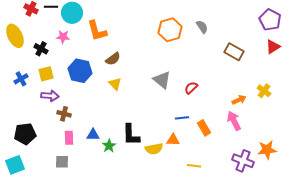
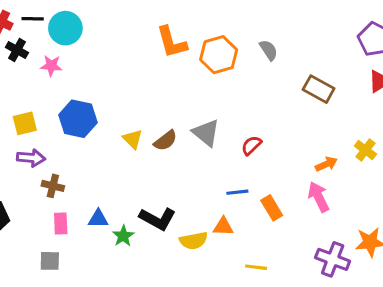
orange L-shape: (97, 31) -> (172, 42), moved
black cross: (41, 49) -> (17, 50), moved
brown semicircle: (113, 59) -> (165, 141), moved
black L-shape: (131, 135) -> (158, 219), turned -60

